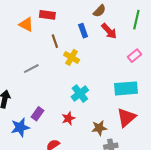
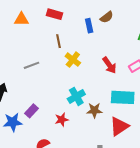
orange triangle: (26, 25) -> (21, 19), moved, turned -35
blue rectangle: (83, 31) -> (89, 26), moved
red arrow: (109, 31) -> (109, 65), moved
brown star: (99, 128) -> (94, 110), moved

